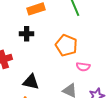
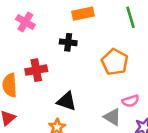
pink semicircle: (83, 67) -> (131, 101), moved, turned -32

